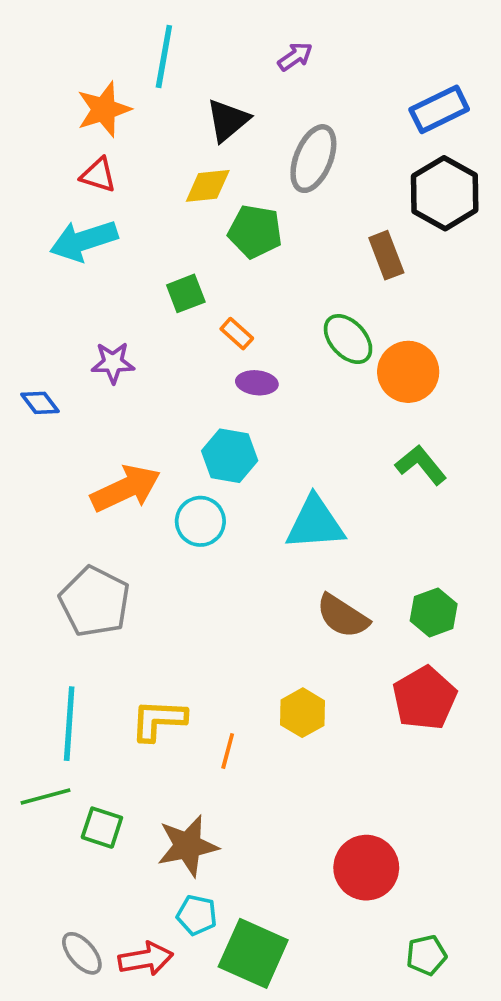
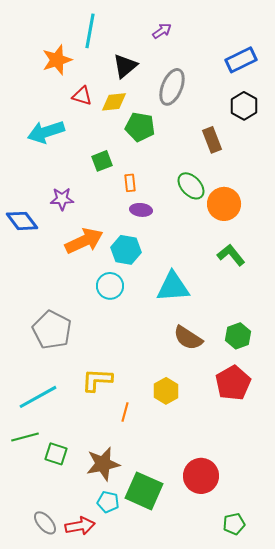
red triangle: (98, 175) -> (82, 96), moved
black hexagon: (445, 193) -> (244, 106), size x0.7
orange rectangle: (237, 334) -> (130, 183), turned 42
blue diamond: (40, 403) -> (22, 221), size x1.5
orange arrow: (126, 489) -> (84, 241), moved
yellow L-shape: (158, 720) -> (97, 380), moved
cyan line: (69, 724) -> (38, 397), turned 57
green square: (253, 953) -> (144, 491), moved

